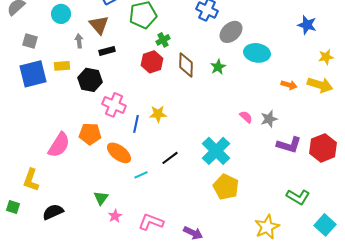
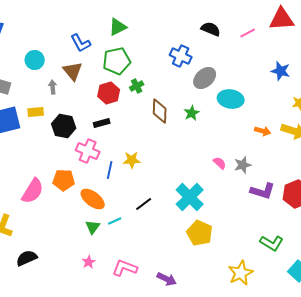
black rectangle: (107, 51) -> (102, 123), moved
red hexagon: (152, 62) -> (109, 93), moved
green triangle: (101, 198) -> (93, 227), moved

